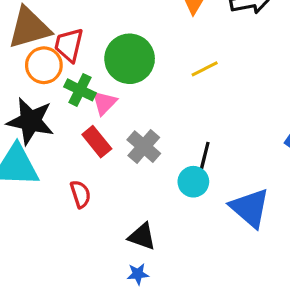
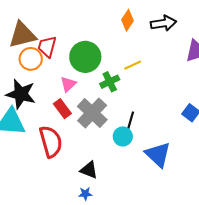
green cross: (80, 90) -> (110, 82), moved, turned 36
gray cross: (144, 147) -> (92, 113), size x1.4
red semicircle: (80, 194) -> (51, 142), size x1.8

